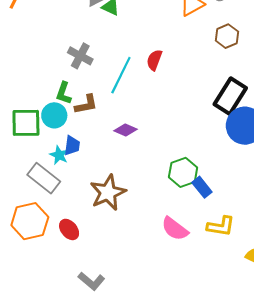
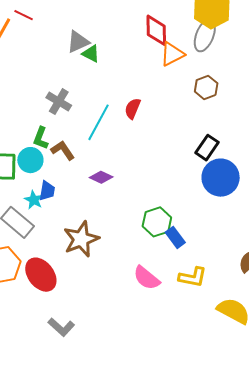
black rectangle: (230, 96) -> (207, 148), size x0.7
brown L-shape: (86, 105) -> (63, 150), turned -115
red ellipse: (69, 229) -> (41, 275), size x1.6

